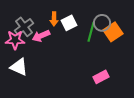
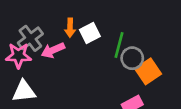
gray circle: (102, 23) -> (132, 58), moved
orange square: (113, 32) -> (148, 71), moved
white triangle: (19, 67) -> (24, 91), turned -30

